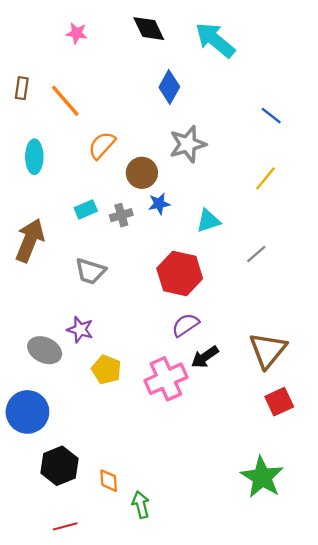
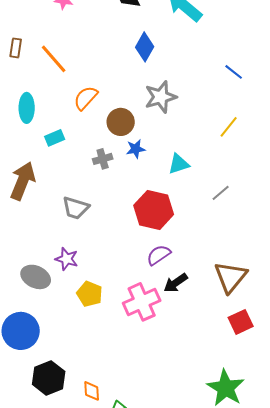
cyan rectangle: (86, 209) -> (55, 138), moved

